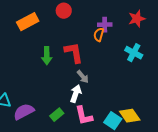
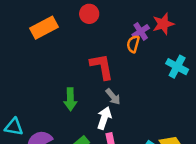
red star: (137, 19) -> (163, 24), moved
purple cross: (105, 25) -> (141, 31), turned -32
green arrow: (47, 56) -> (70, 99), moved

